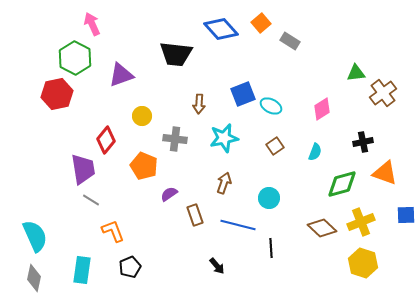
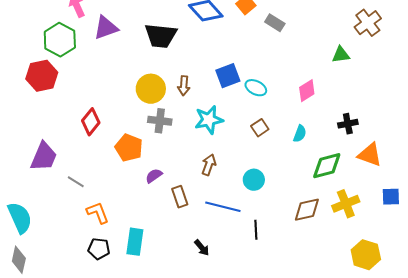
purple triangle: (121, 75) -> (106, 28), moved
brown cross: (383, 93) -> (368, 23), moved
yellow circle: (142, 116) -> (151, 89), moved, size x1.5
purple trapezoid: (83, 169) -> (44, 157), moved, turned 32
brown diamond: (322, 228) -> (307, 210), turned -56
yellow hexagon: (363, 263) -> (366, 255), moved
black pentagon: (130, 267) -> (99, 249), moved, turned 30
cyan rectangle: (82, 270) -> (135, 242), moved

